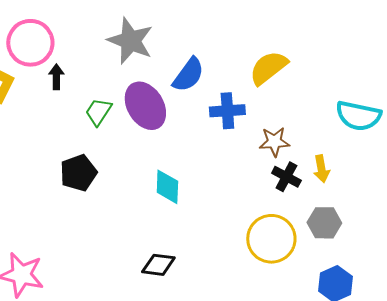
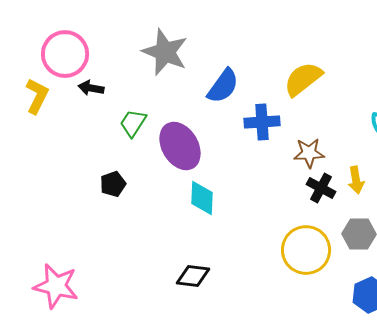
black arrow: (56, 77) -> (91, 88), turned -80
purple ellipse: (145, 106) -> (180, 146), moved
black pentagon: (78, 173) -> (113, 184), size x0.7

